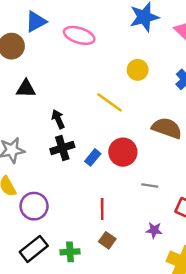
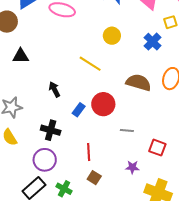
black arrow: (58, 119) -> (54, 89), moved
black cross: (62, 148) -> (51, 130), moved, turned 36
purple circle: (34, 206) -> (45, 160), moved
green cross: (70, 252) -> (64, 189), turned 35

